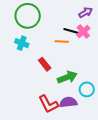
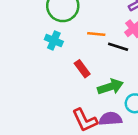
black line: (71, 31) -> (118, 47), moved
orange line: (62, 41) -> (96, 34), moved

